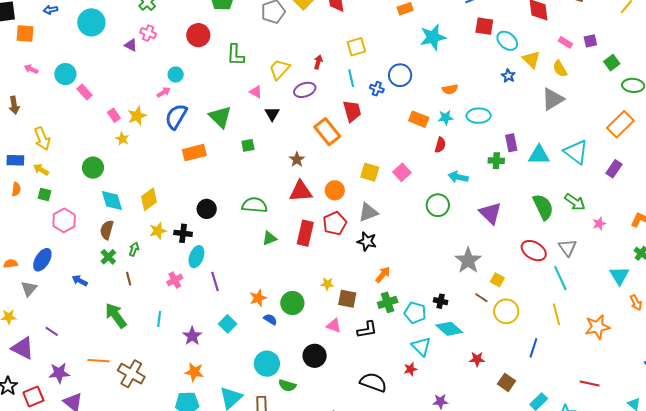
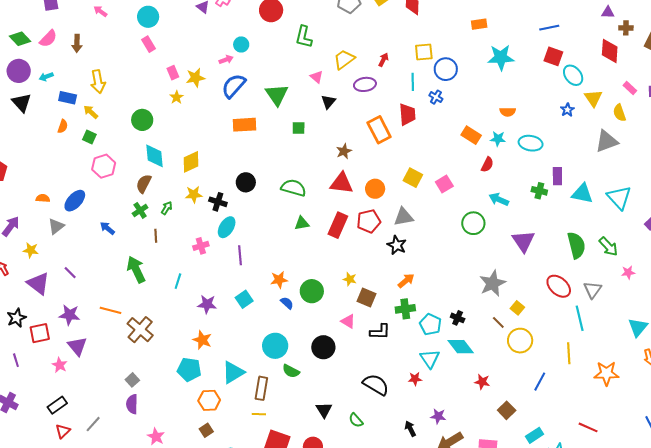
cyan circle: (65, 74) -> (148, 17), moved
blue circle: (400, 75) -> (446, 69), moved
purple star: (192, 336) -> (207, 304), turned 30

